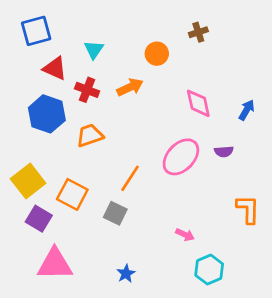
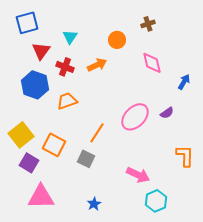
red triangle: (55, 68) -> (41, 51), turned 42
pink diamond: (198, 103) -> (152, 63), moved
purple semicircle: (224, 152) -> (167, 113), turned -32
pink arrow: (185, 235) -> (138, 175), size x1.6

